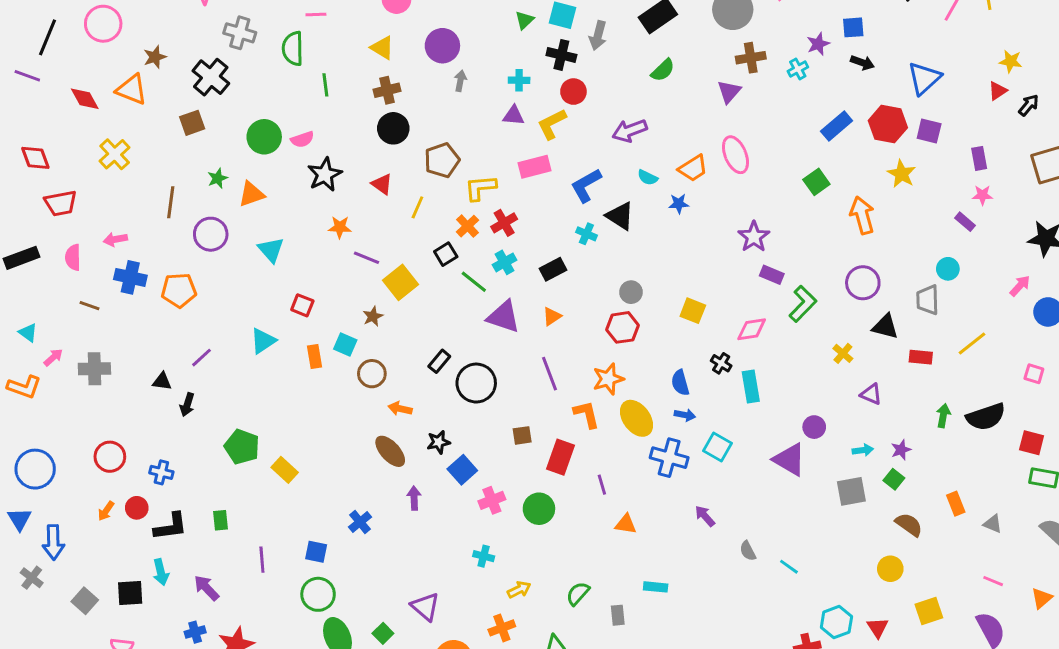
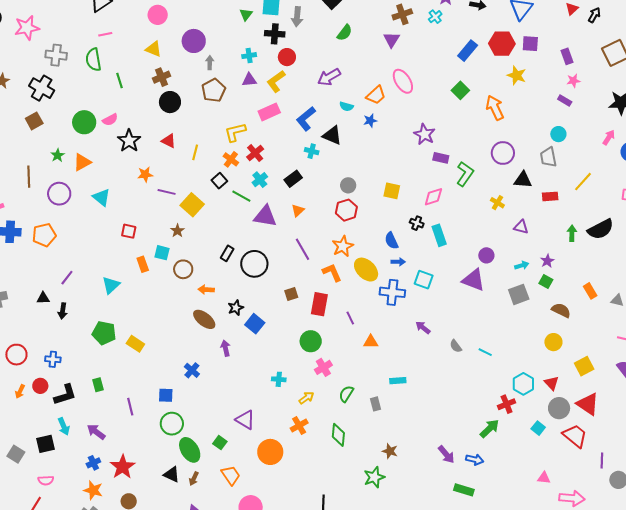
brown pentagon: (442, 160) -> (214, 90), moved
cyan triangle: (263, 341) -> (111, 285), moved
pink cross: (492, 500) -> (323, 367), moved

